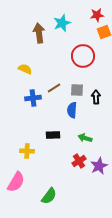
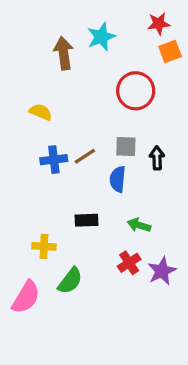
brown line: (54, 88) -> (85, 156), moved
green semicircle: (49, 196) -> (70, 281), moved

